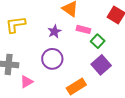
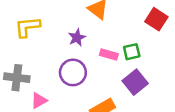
pink rectangle: (83, 29) -> (109, 55), moved
green square: (98, 41) -> (132, 52), turned 32

